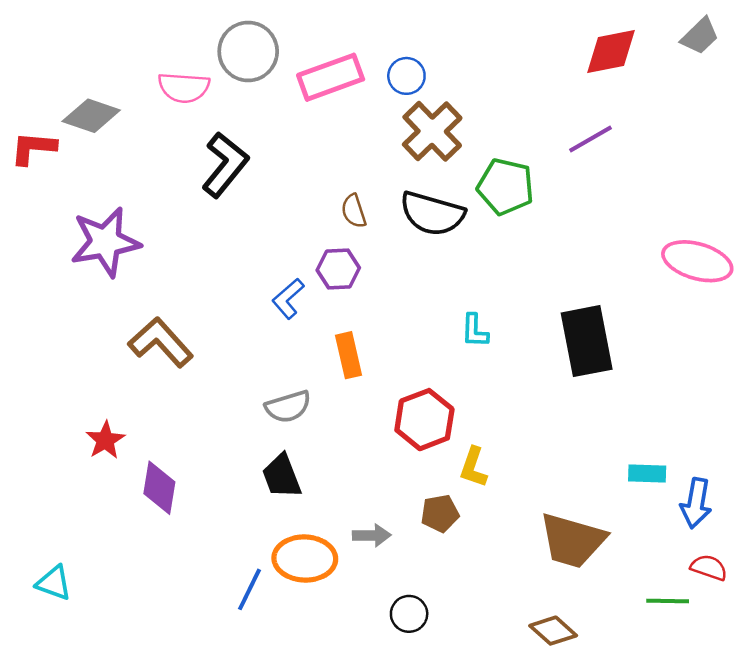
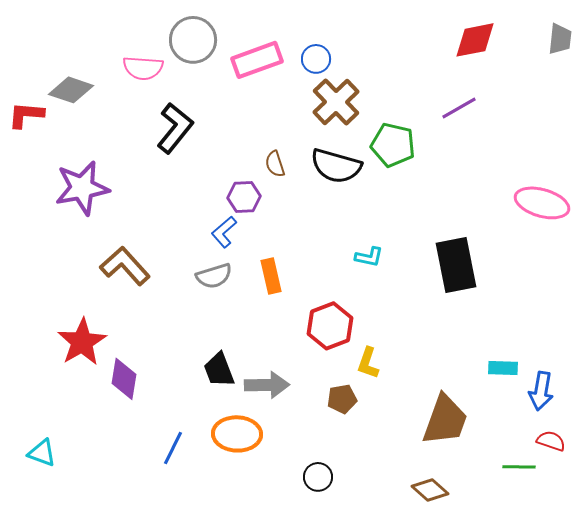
gray trapezoid: (700, 36) -> (560, 39), moved, turned -40
purple hexagon: (338, 269) -> (244, 197), moved
cyan L-shape: (475, 331) -> (369, 257), turned -80
gray semicircle: (288, 407) -> (214, 276), moved
red star: (105, 440) -> (82, 342), size x1.6
gray arrow: (372, 535) -> (267, 385), moved, size x1.5
brown trapezoid: (572, 540) -> (445, 420), turned -86
blue line: (249, 589) -> (173, 448), moved

